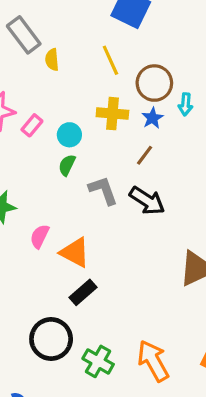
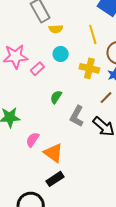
yellow semicircle: (52, 60) -> (56, 29), turned -96
cyan circle: (69, 135) -> (61, 54), moved
gray L-shape: (103, 190) -> (77, 116), turned -140

